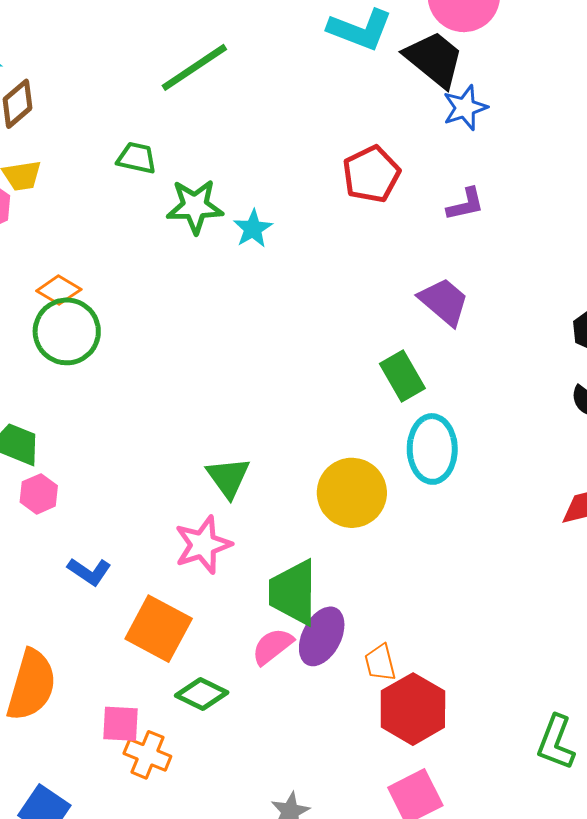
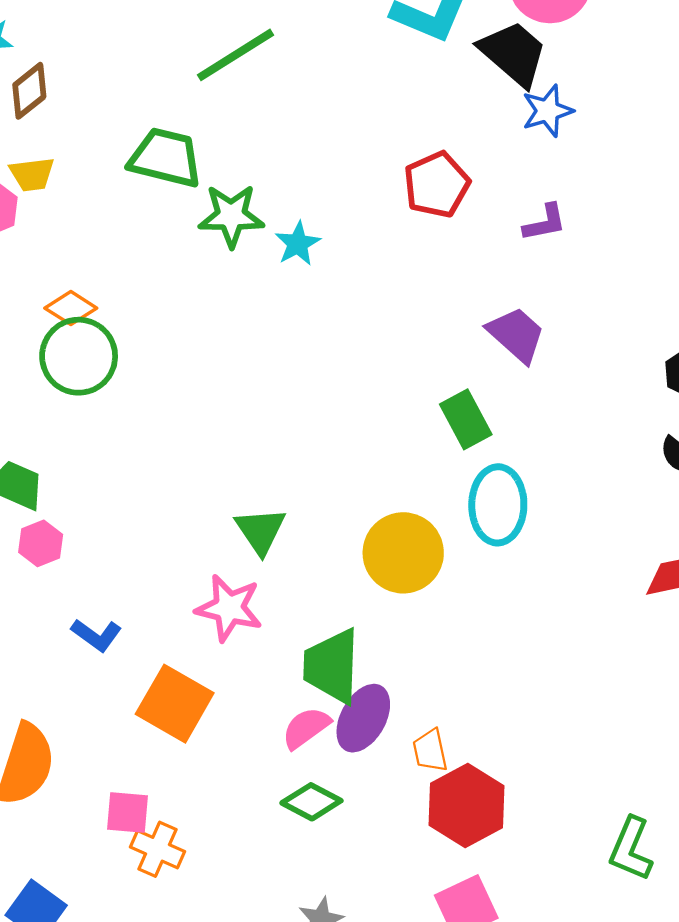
green trapezoid: (137, 158) -> (166, 158), size x1.6
pink star: (203, 545) -> (229, 608), turned 30
green diamond: (202, 694) -> (311, 802), moved

